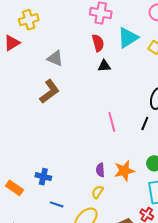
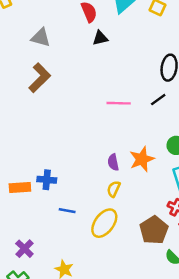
pink line: (112, 122) -> (119, 103), turned -66
black line: (145, 123) -> (158, 100), turned 40
orange rectangle: (14, 188) -> (20, 187), moved, turned -30

